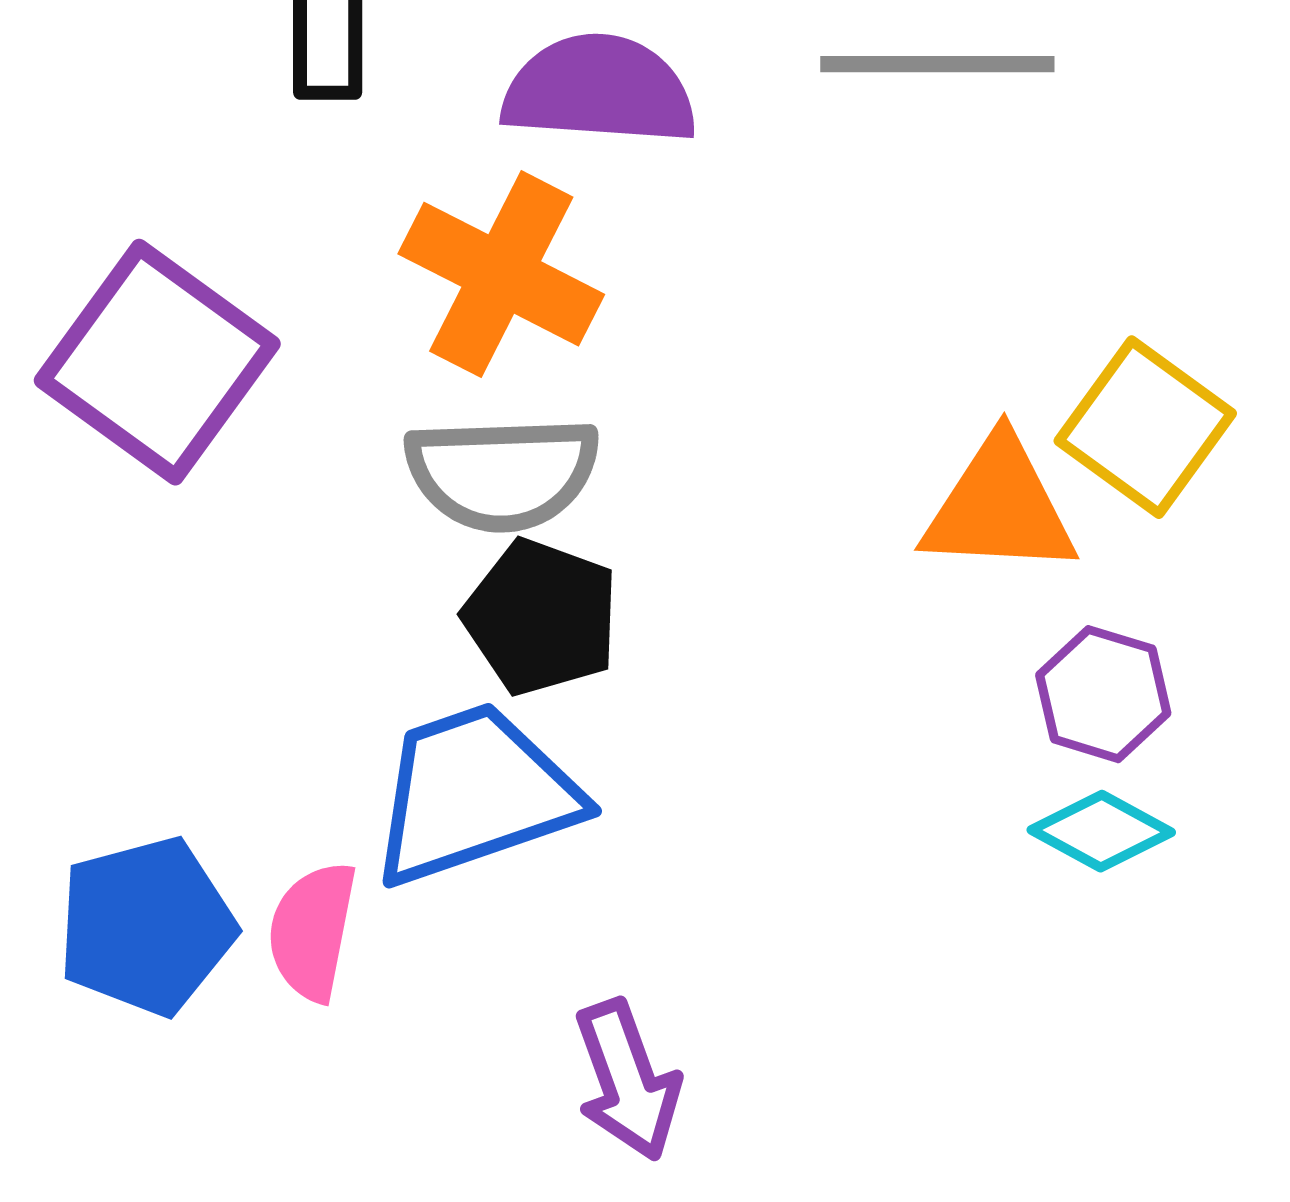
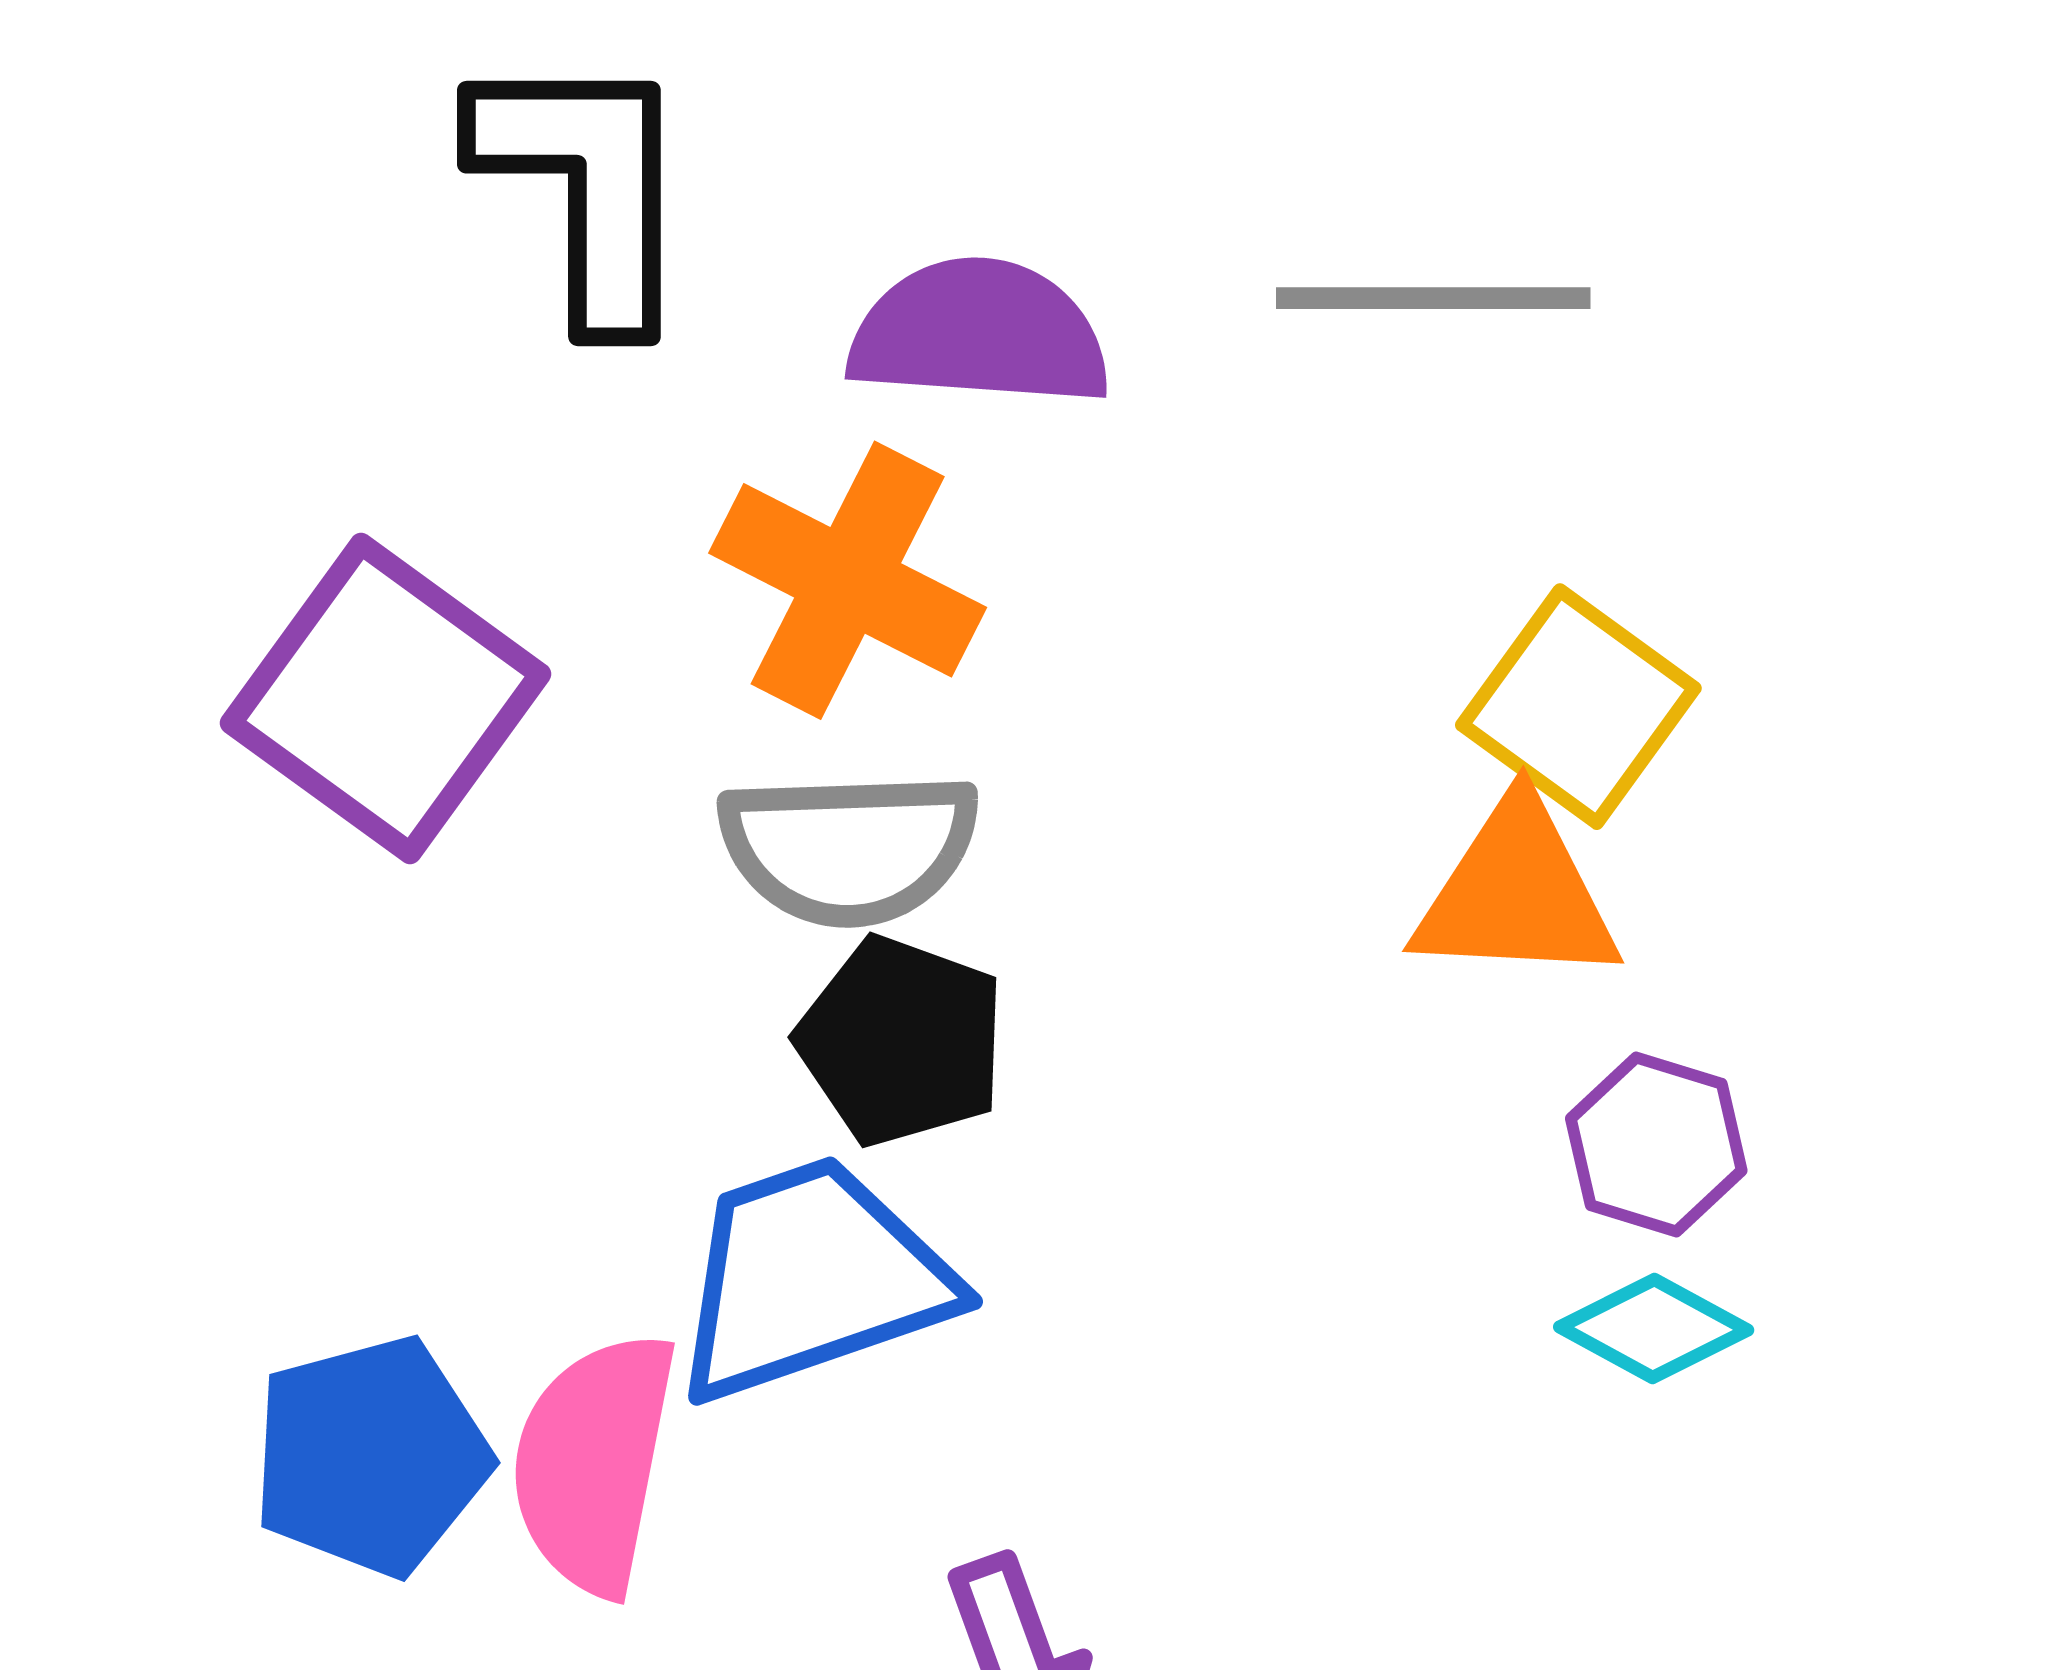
yellow square: (1145, 427) -> (1578, 707), moved
pink semicircle: (312, 931) -> (594, 1463), size x1.4

